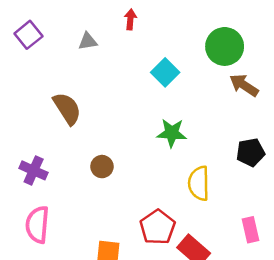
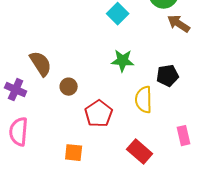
brown semicircle: (67, 108) -> (41, 64), moved
black pentagon: (250, 152) -> (168, 76), moved
red pentagon: (157, 227) -> (99, 114), moved

